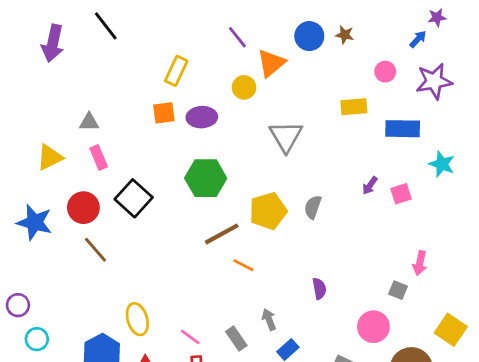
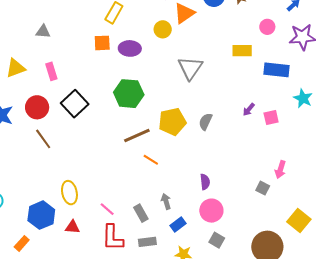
gray triangle: (89, 122) -> (43, 32), moved
pink circle: (373, 327) -> (211, 211), moved

